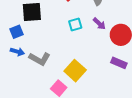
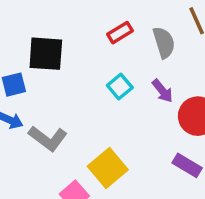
cyan square: (75, 24) -> (120, 86), turned -32

